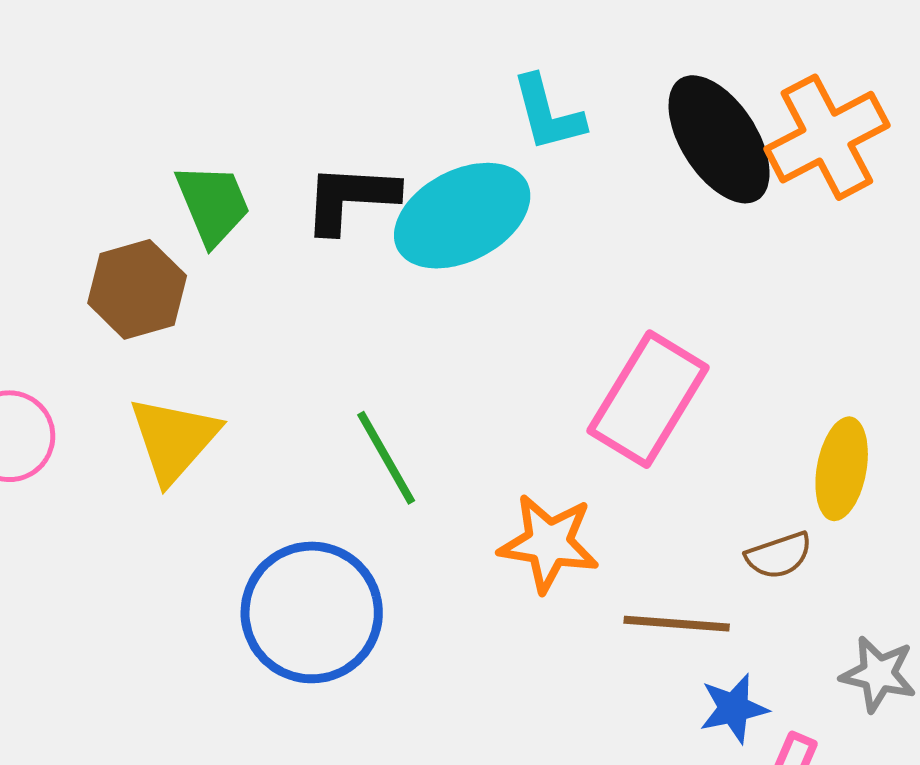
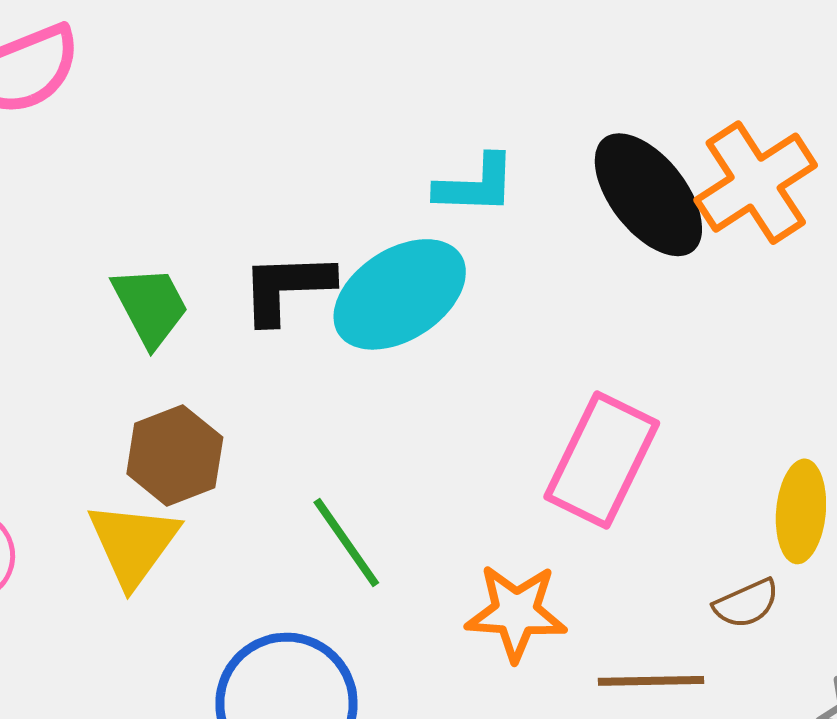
cyan L-shape: (548, 113) -> (476, 185), turned -68
brown hexagon: (137, 289) -> (175, 456), moved

